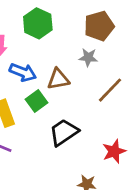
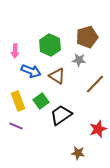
green hexagon: (38, 23) -> (50, 45), moved
brown triangle: (58, 79) -> (57, 76), turned 42
green square: (36, 101) -> (41, 101), moved

